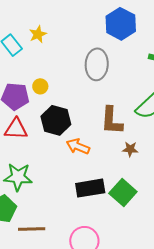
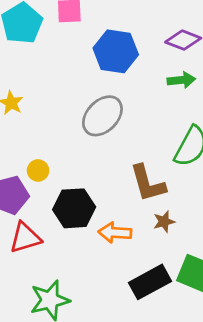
gray ellipse: (97, 64) -> (102, 116), turned 60
brown star: (130, 149) -> (164, 222), moved

